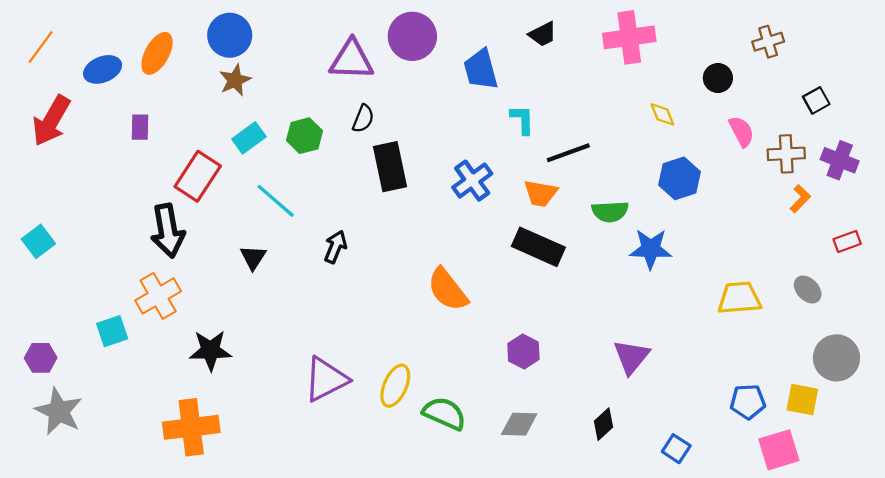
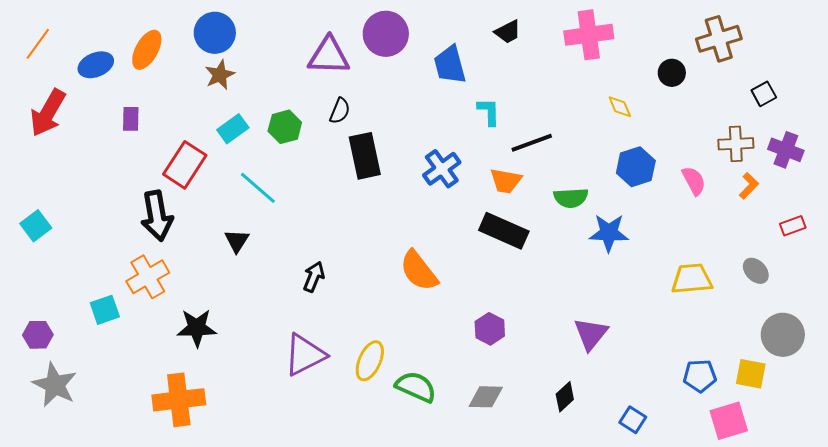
brown cross: (768, 42) -> (719, 39), size x1.5
pink semicircle: (741, 131) -> (694, 181), moved
black arrow: (335, 247) -> (314, 277), moved

